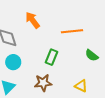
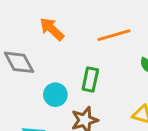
cyan circle: (13, 62) -> (55, 95), moved

